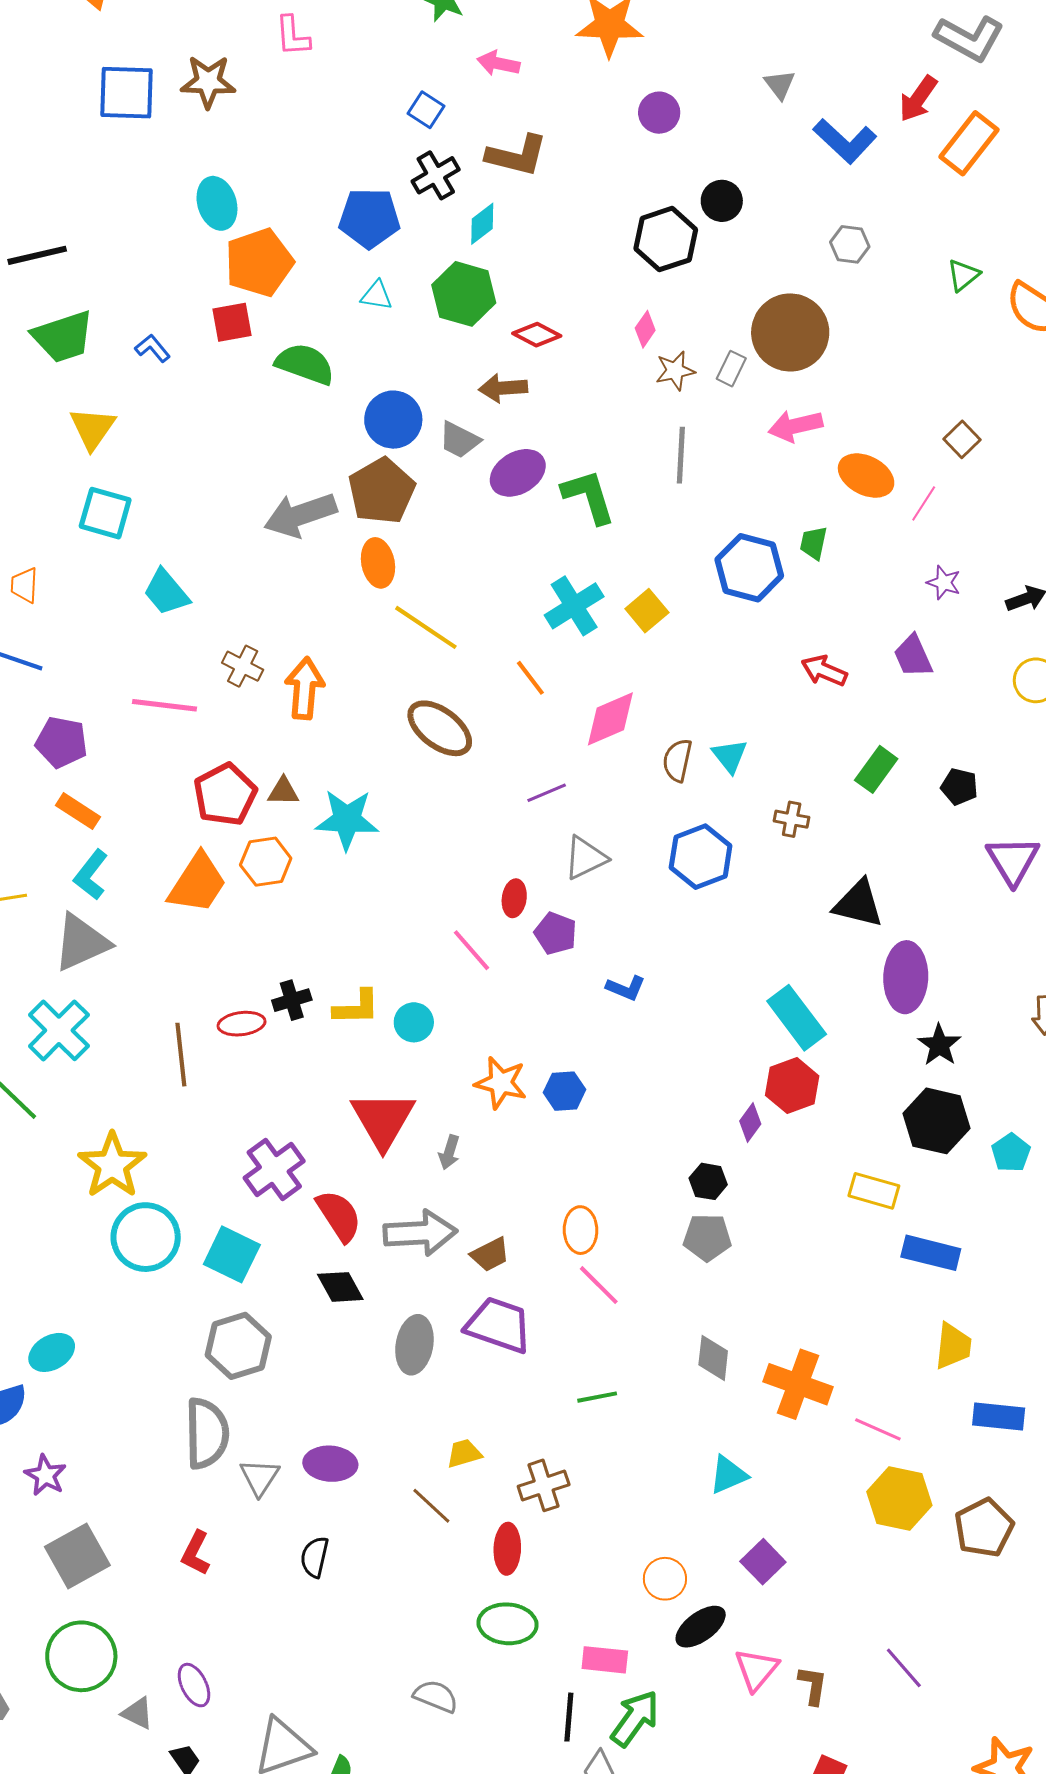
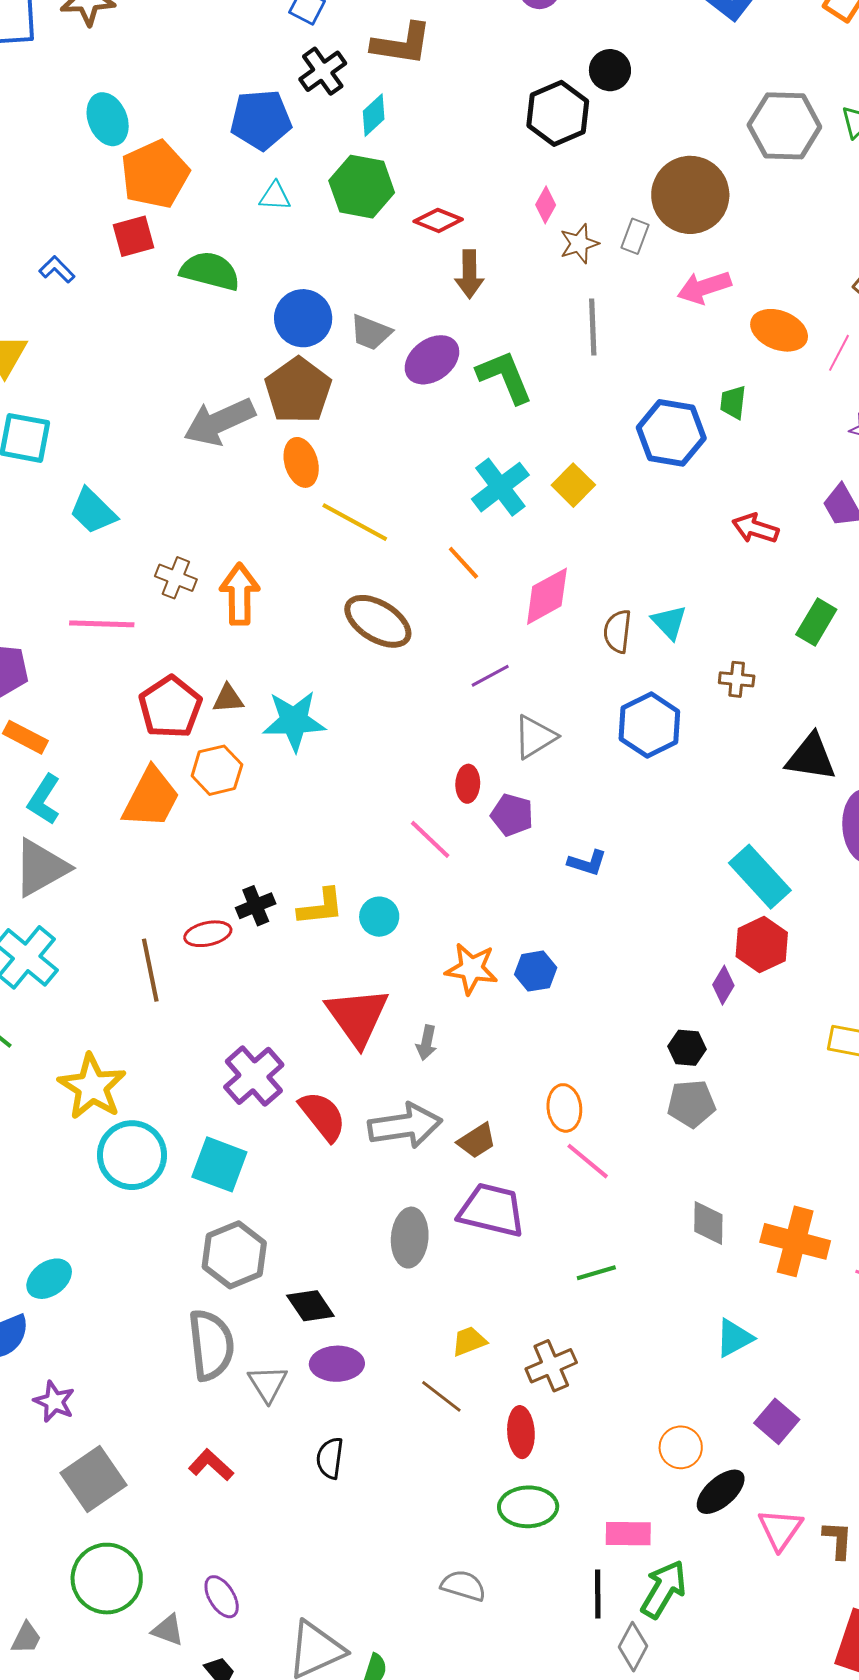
gray hexagon: (850, 244) -> (784, 126), moved, size x1.8
brown arrow: (503, 388) -> (469, 274), moved, turned -81
black diamond: (340, 1287) -> (310, 1306), moved
red L-shape: (196, 1553) -> (211, 1465), turned 111

